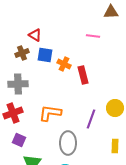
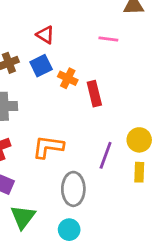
red triangle: (35, 35) -> (45, 35), moved
blue square: (45, 55) -> (41, 66), turned -35
yellow rectangle: (115, 146) -> (139, 172), moved

